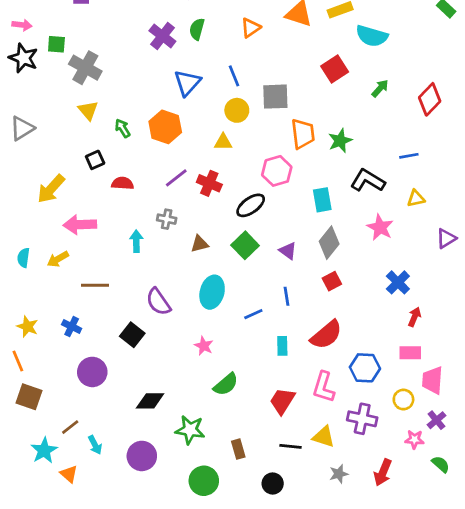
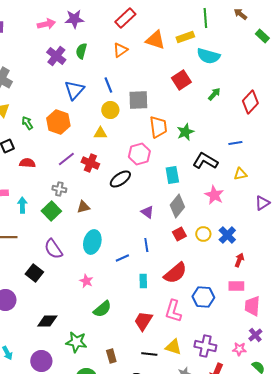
cyan arrow: (136, 241) -> (22, 205), moved
green square: (245, 245) -> (51, 211), moved
yellow circle: (403, 400) -> (203, 234), moved
purple cross: (362, 419) -> (205, 346), moved

